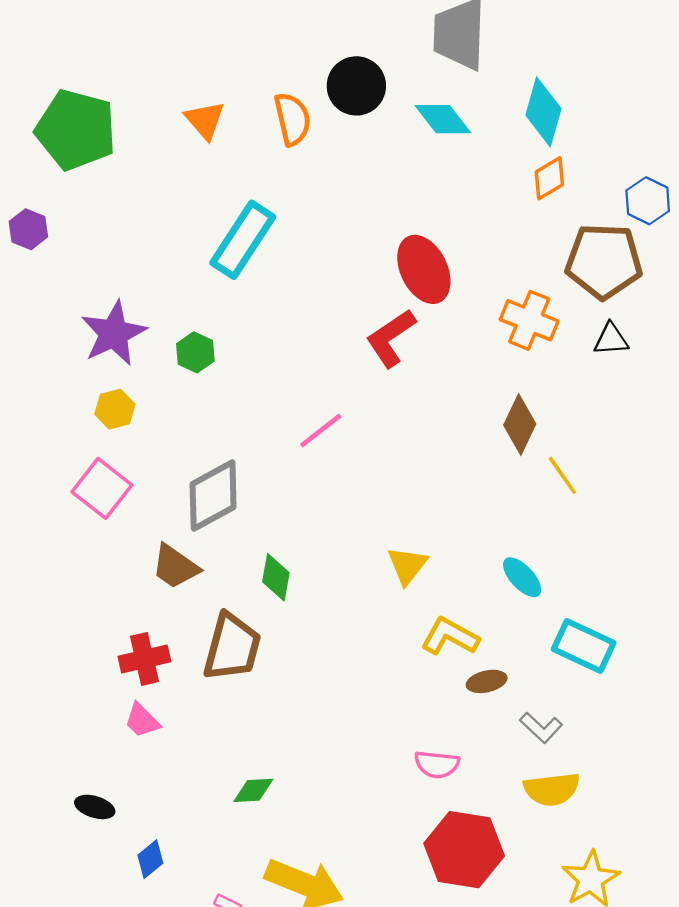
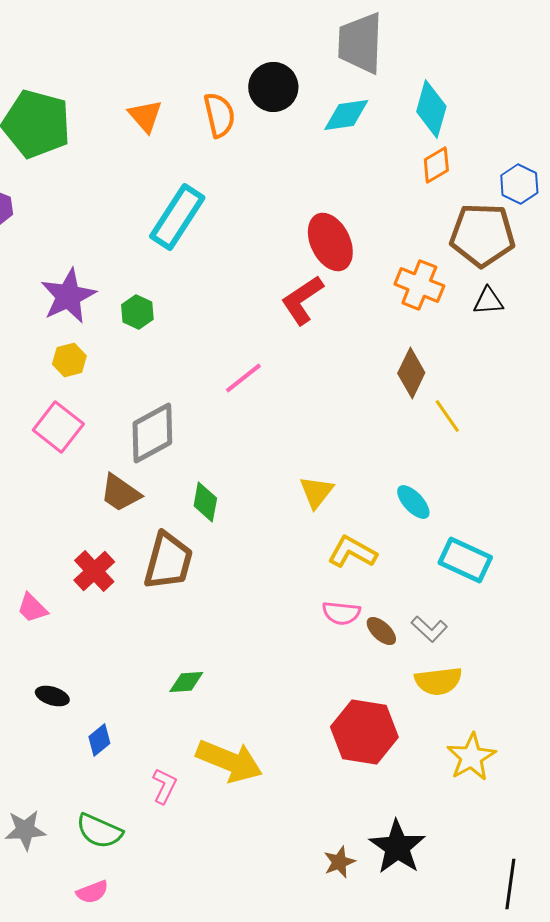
cyan diamond: (443, 119) -> (346, 115), turned -60
red cross: (144, 659) -> (94, 571), turned -30
brown ellipse: (487, 681) -> (381, 631), moved, turned 56
pink trapezoid: (142, 721) -> (32, 608), moved
pink semicircle: (437, 764) -> (341, 613), moved

